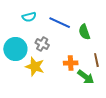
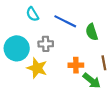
cyan semicircle: (29, 17) -> (32, 14), turned 72
gray cross: (42, 44) -> (46, 44), turned -32

